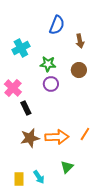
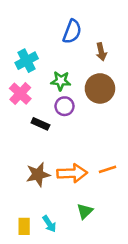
brown circle: (79, 70) -> (100, 88), size x1.5
pink cross: (13, 88) -> (20, 94), moved
black rectangle: (26, 108) -> (40, 124), moved, turned -40
orange line: (85, 134) -> (108, 169), turned 40

